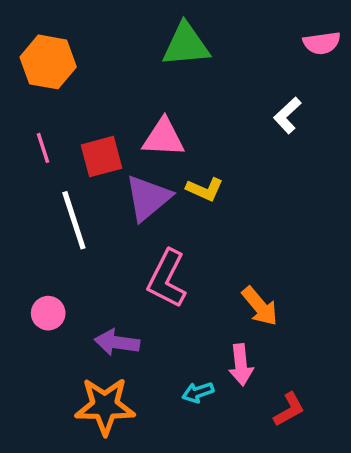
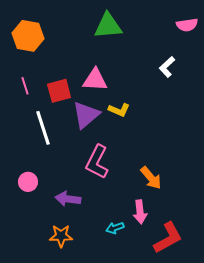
orange star: (105, 406) -> (61, 236), size x0.7
red L-shape: (289, 410) -> (168, 238), size x1.6

